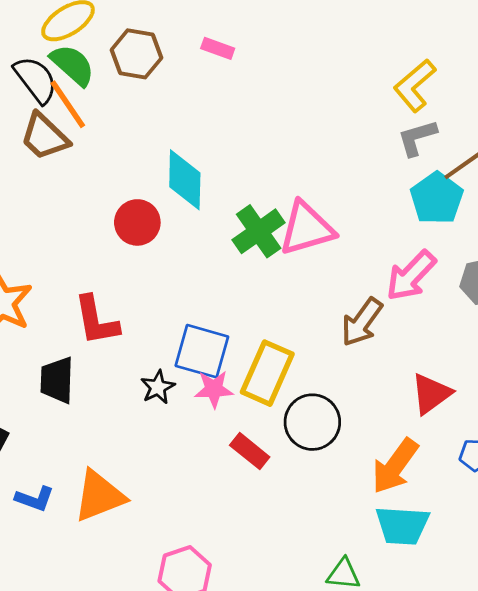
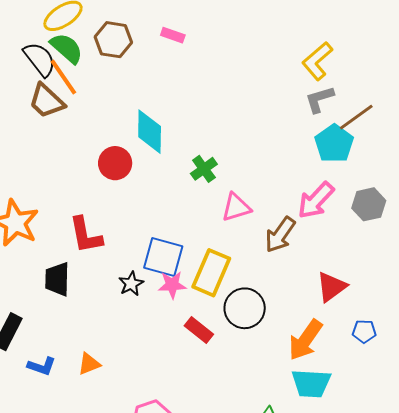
pink triangle: (307, 228) -> (236, 207), moved, size x0.7
green cross: (259, 231) -> (204, 169), size x0.7
orange triangle: (99, 496) -> (89, 364), size x0.6

